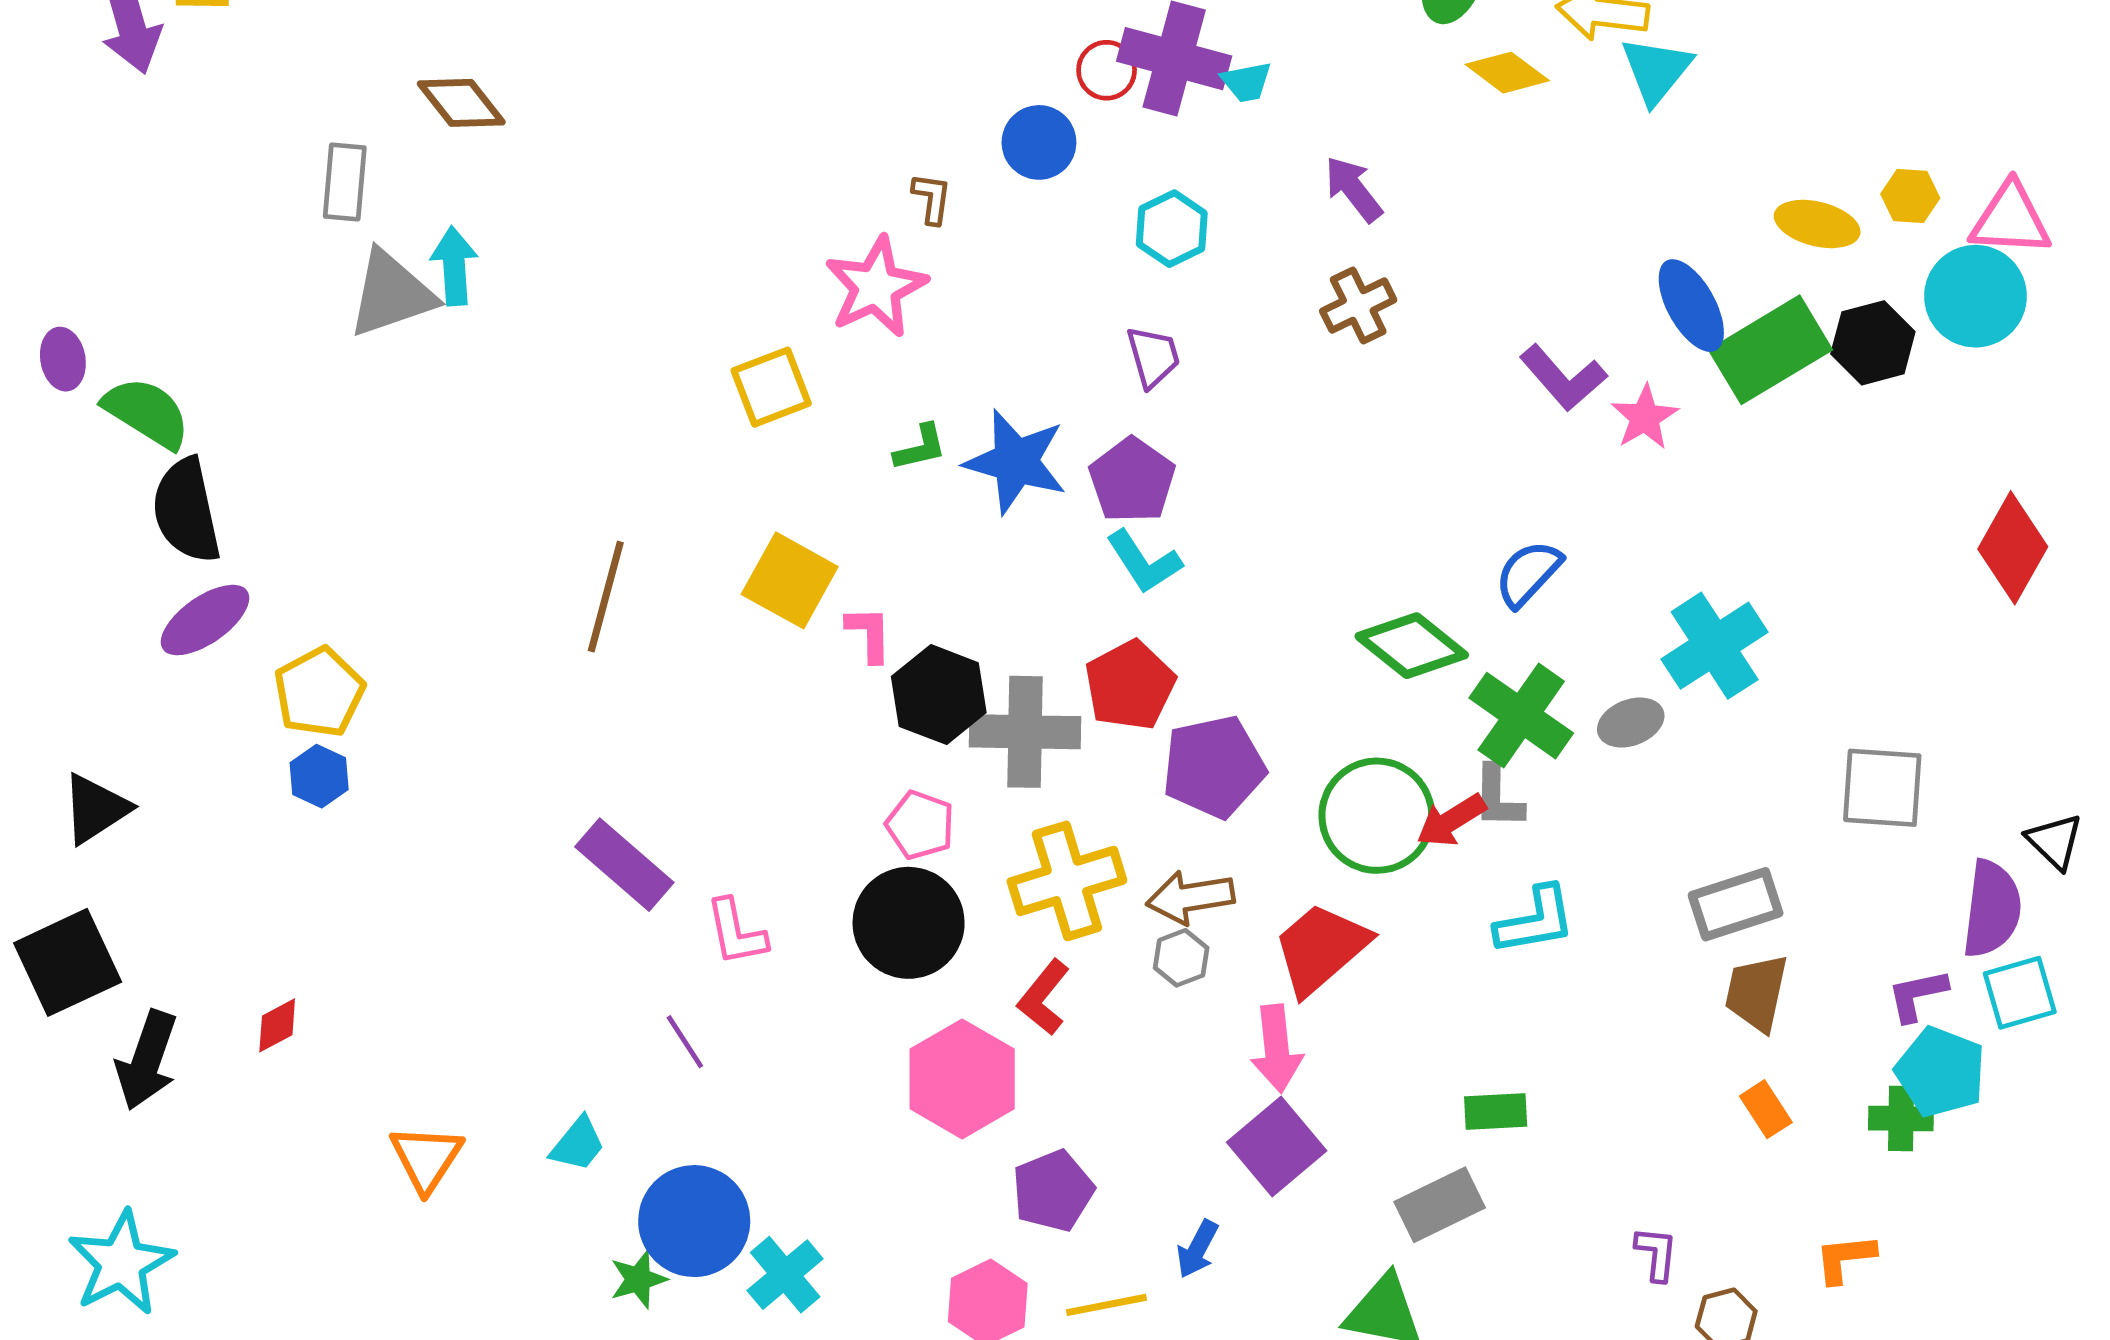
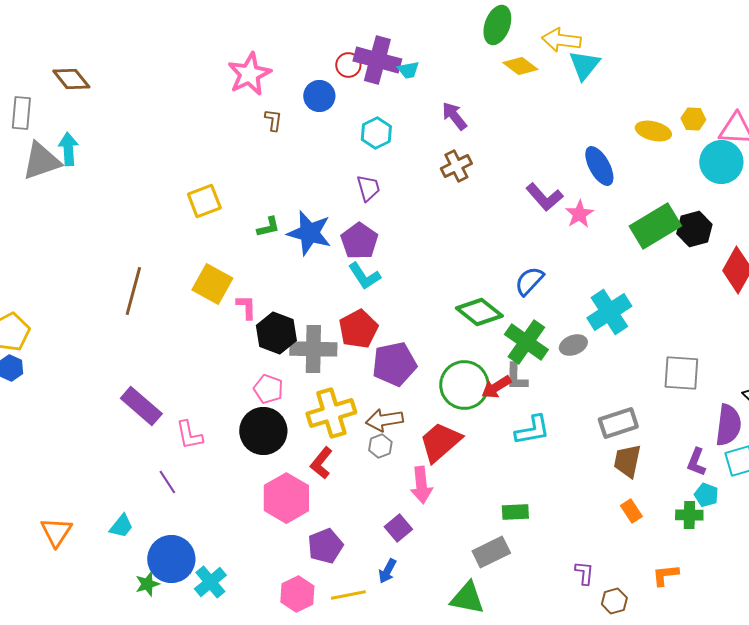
pink star: (876, 287) -> (249, 74), moved
black hexagon: (1873, 343) -> (694, 229), moved
green rectangle: (1770, 350) -> (655, 226), moved
purple L-shape: (1917, 995) -> (696, 462), turned -56
cyan pentagon: (1941, 1072) -> (706, 495), size x0.6
purple square: (1277, 1146) -> (398, 528), moved, size x0.7

